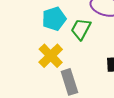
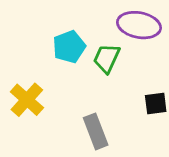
yellow cross: (51, 56) -> (27, 100), moved

